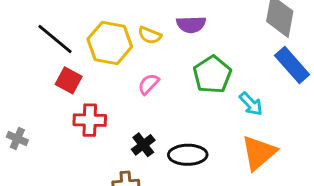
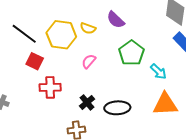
purple semicircle: (191, 24) -> (116, 20), turned 48
orange triangle: (259, 153) -> (165, 104), turned 40

